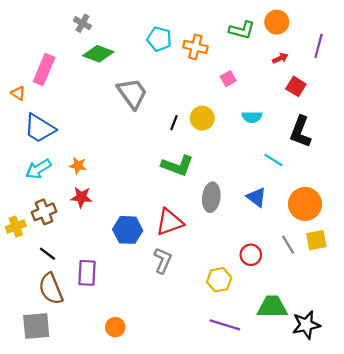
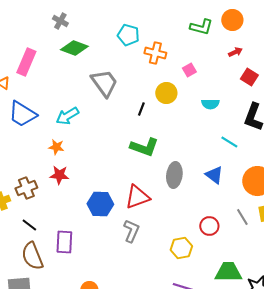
orange cross: (195, 47) -> (155, 53), moved
yellow circle: (202, 118) -> (166, 93), moved
cyan arrow: (38, 169) -> (67, 116), moved

